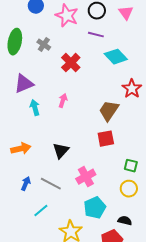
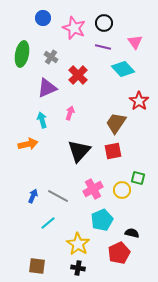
pink triangle: (126, 13) -> (135, 42), moved
purple triangle: (24, 84) -> (47, 88), moved
orange arrow: (21, 149) -> (28, 144), moved
black triangle: (61, 151) -> (79, 151), moved, size x1.4
yellow circle: (129, 189) -> (122, 190), moved

